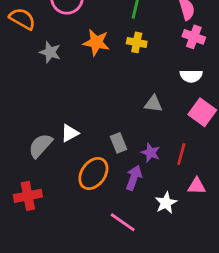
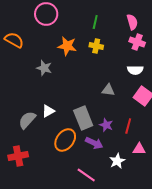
orange semicircle: (22, 19) -> (14, 40), moved
gray star: (50, 52) -> (44, 68), moved
gray rectangle: (119, 143) -> (83, 118), size x1.6
purple arrow: (134, 178) -> (94, 143), turned 96

